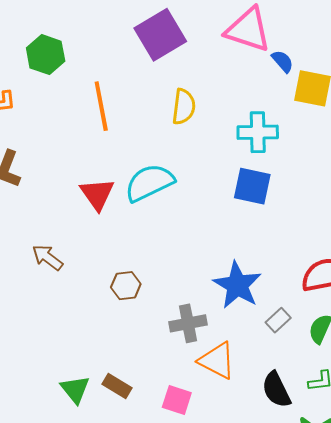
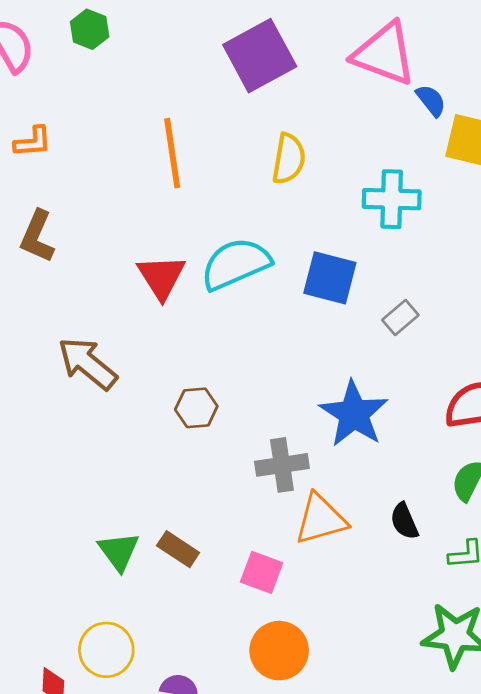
green hexagon: (46, 55) -> (90, 29), moved, size x0.7
blue square: (252, 186) -> (330, 278), moved
brown arrow: (47, 257) -> (87, 364), size x1.4
gray rectangle: (278, 320) -> (400, 318), moved
orange triangle: (217, 361) -> (321, 519), turned -45
black semicircle: (276, 390) -> (404, 521), moved, size x0.7

